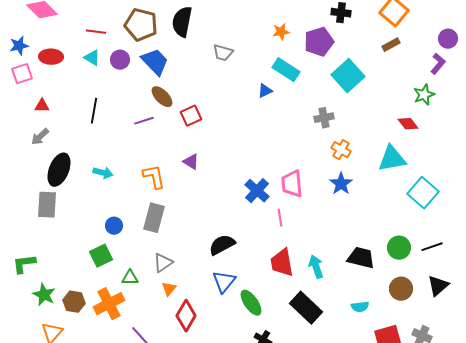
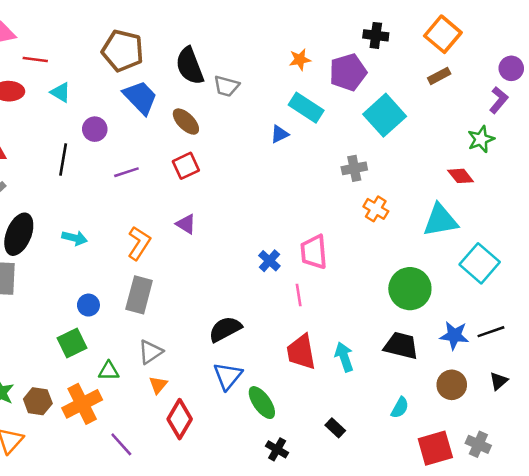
black semicircle: (182, 22) -> (190, 66), moved, turned -32
red line: (96, 32) -> (35, 59), moved
purple circle: (120, 60) -> (95, 129), moved
brown ellipse: (162, 97) -> (186, 122), moved
orange L-shape: (154, 177) -> (139, 243), turned 44
blue star: (341, 184) -> (454, 335), moved, turned -30
blue cross: (257, 191) -> (269, 261), size x0.7
green circle: (399, 248) -> (410, 289), moved, size x1.4
black triangle: (438, 286) -> (499, 381), size x0.7
cyan semicircle: (360, 307) -> (400, 408), turned -54
black rectangle: (306, 308) -> (335, 428), moved, size x0.5

